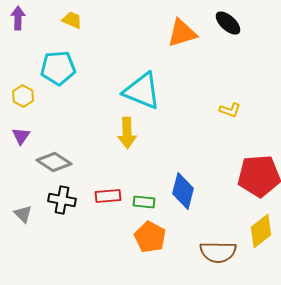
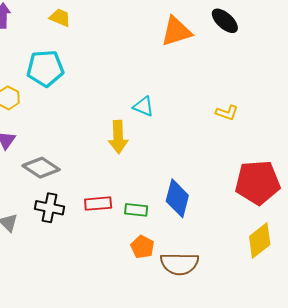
cyan triangle: (142, 91) -> (144, 106), moved, size x0.5
orange pentagon: (150, 237) -> (142, 247), size x0.7
brown semicircle: (218, 252) -> (179, 264), moved

